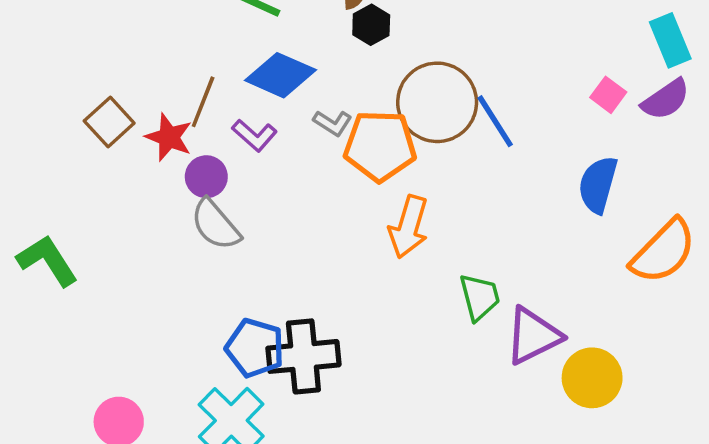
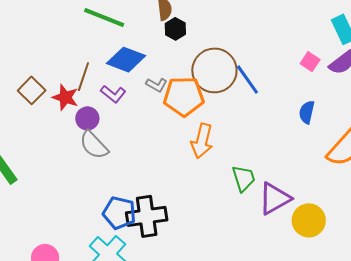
blue semicircle: (598, 185) -> (307, 112), size x0.7

